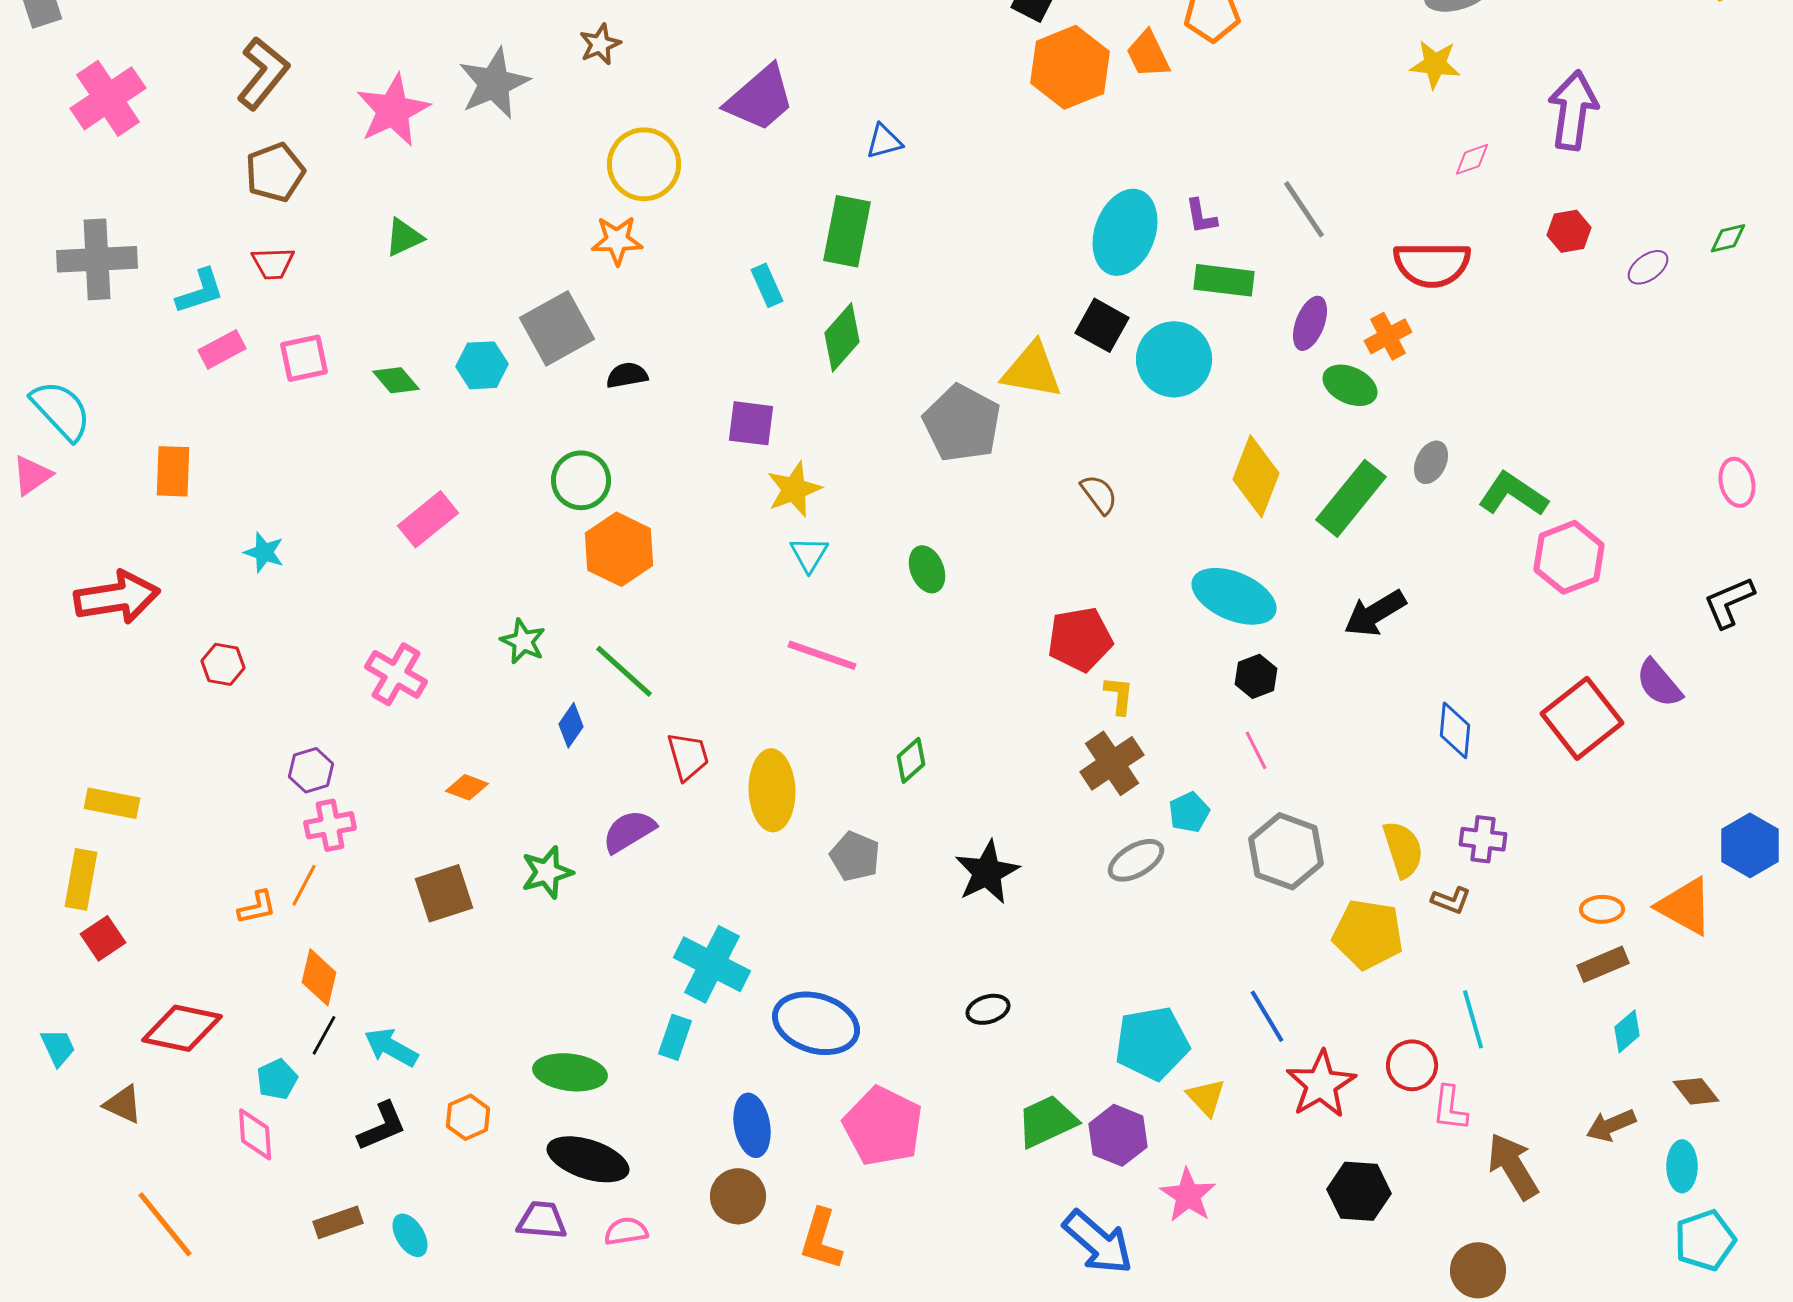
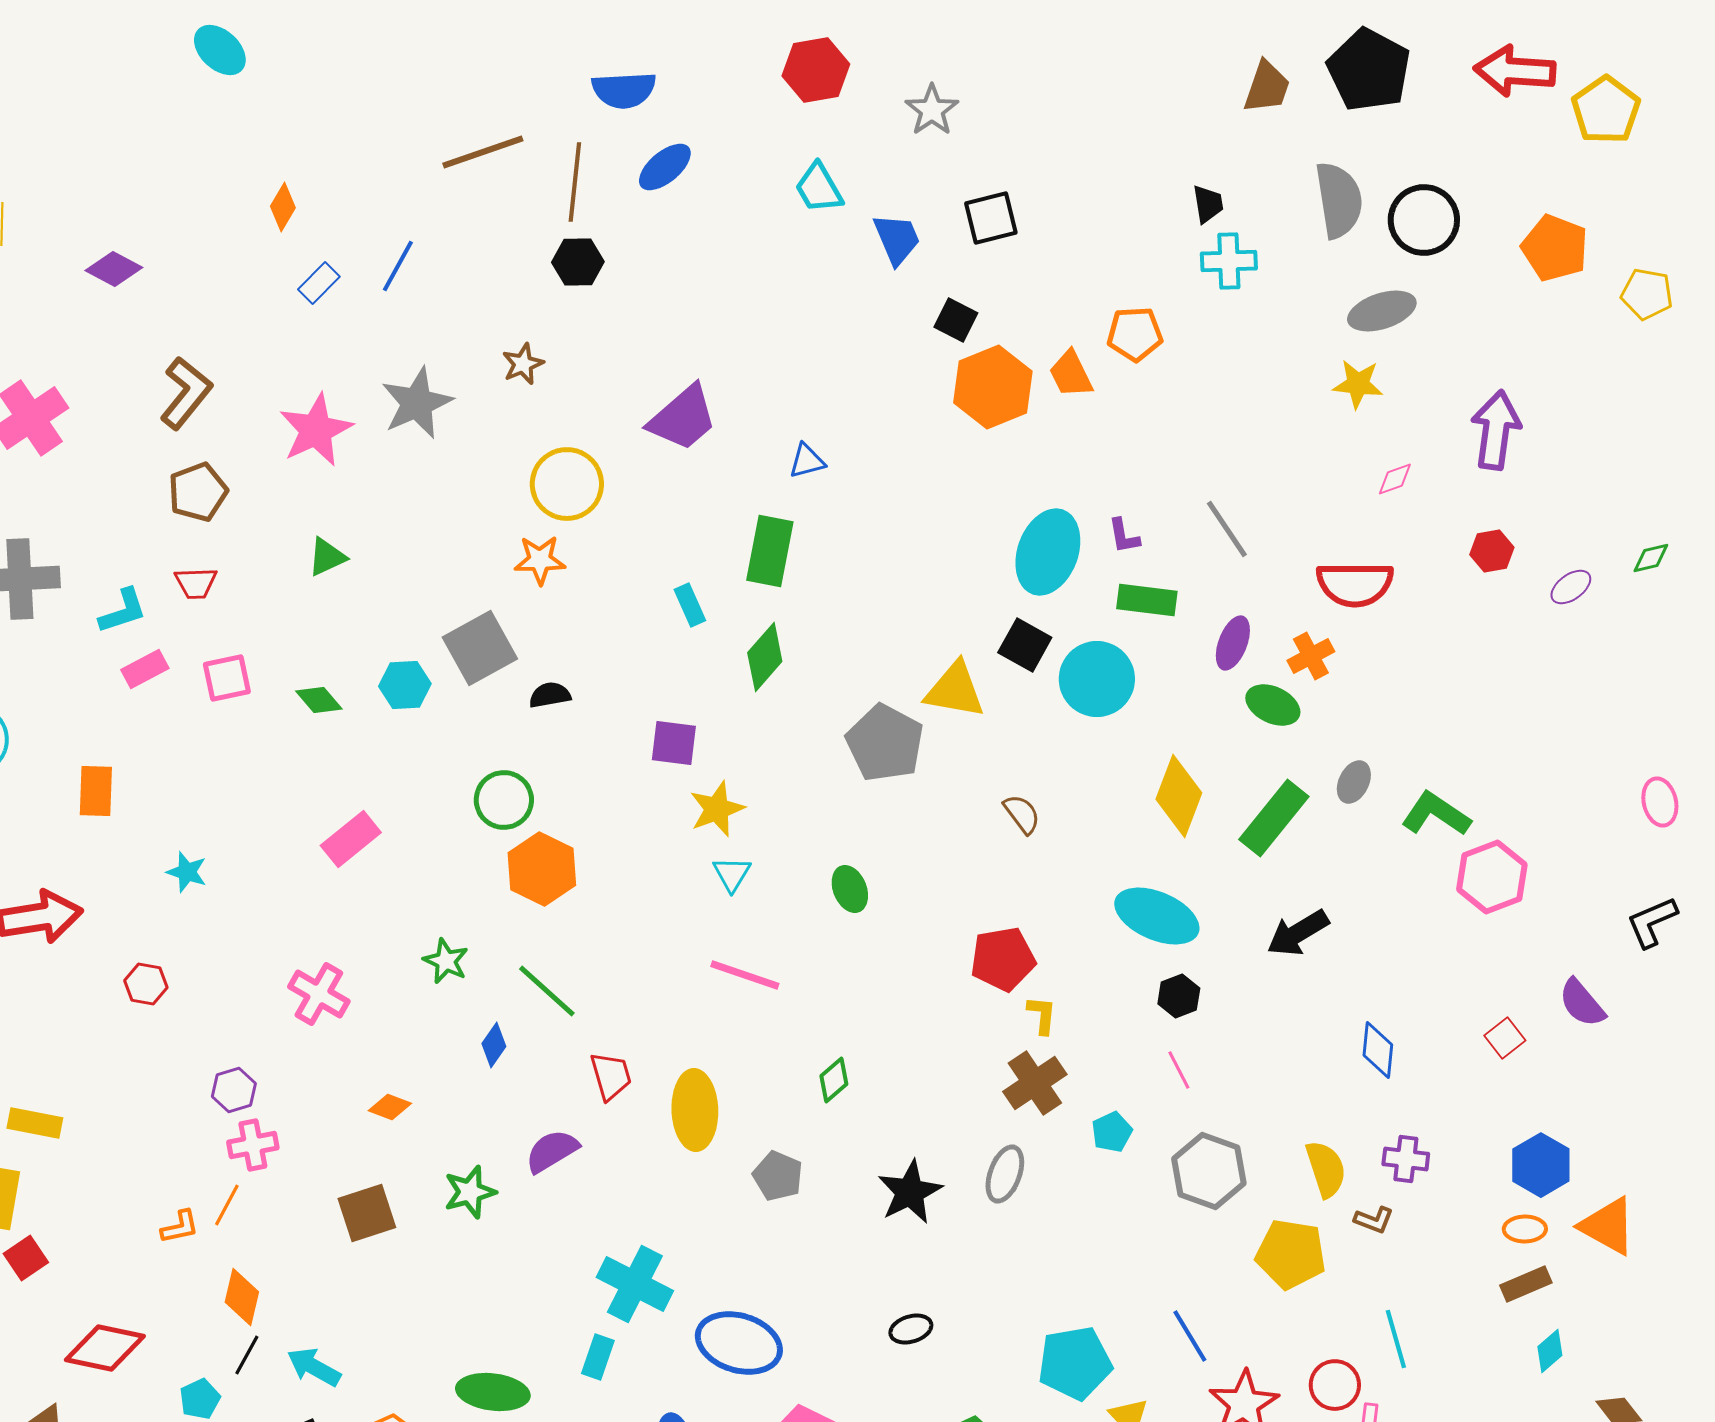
red square: (1582, 718) -> (1505, 1038), size x0.5
blue hexagon: (1750, 845) -> (1541, 1165), moved
gray ellipse: (1136, 860) -> (1005, 1174), moved, turned -40

